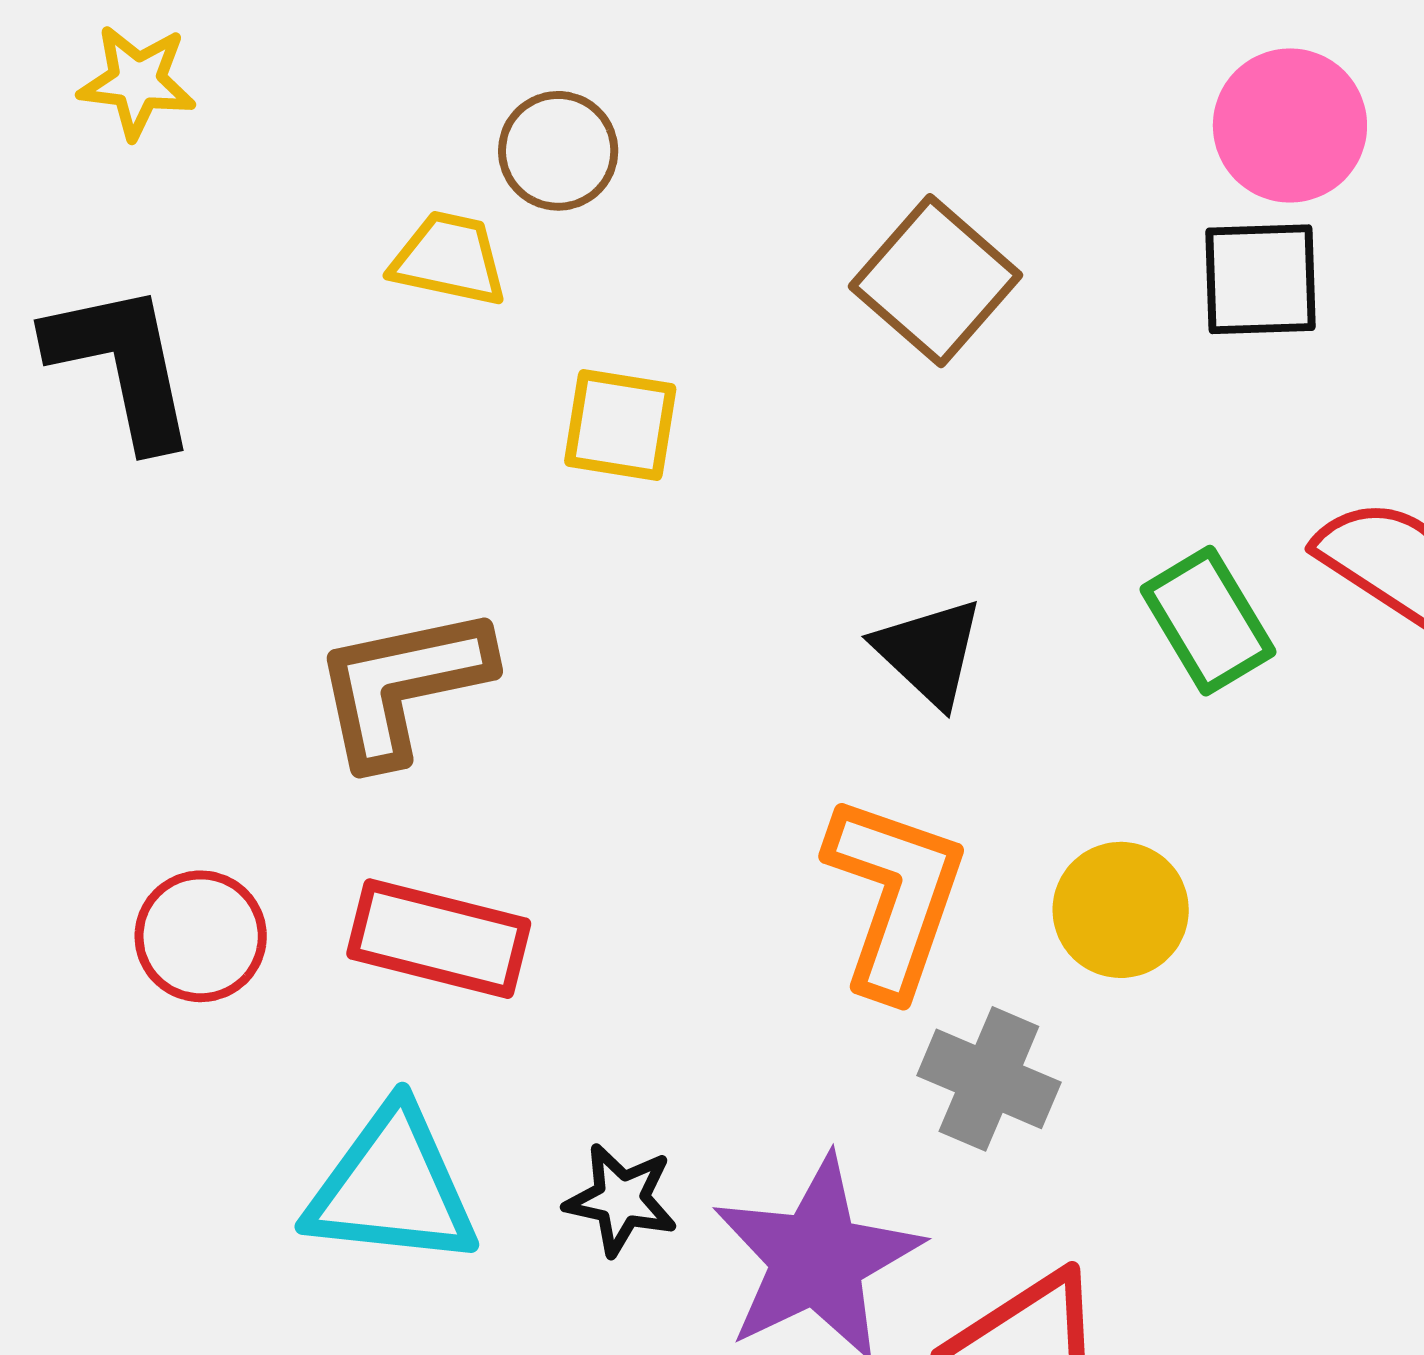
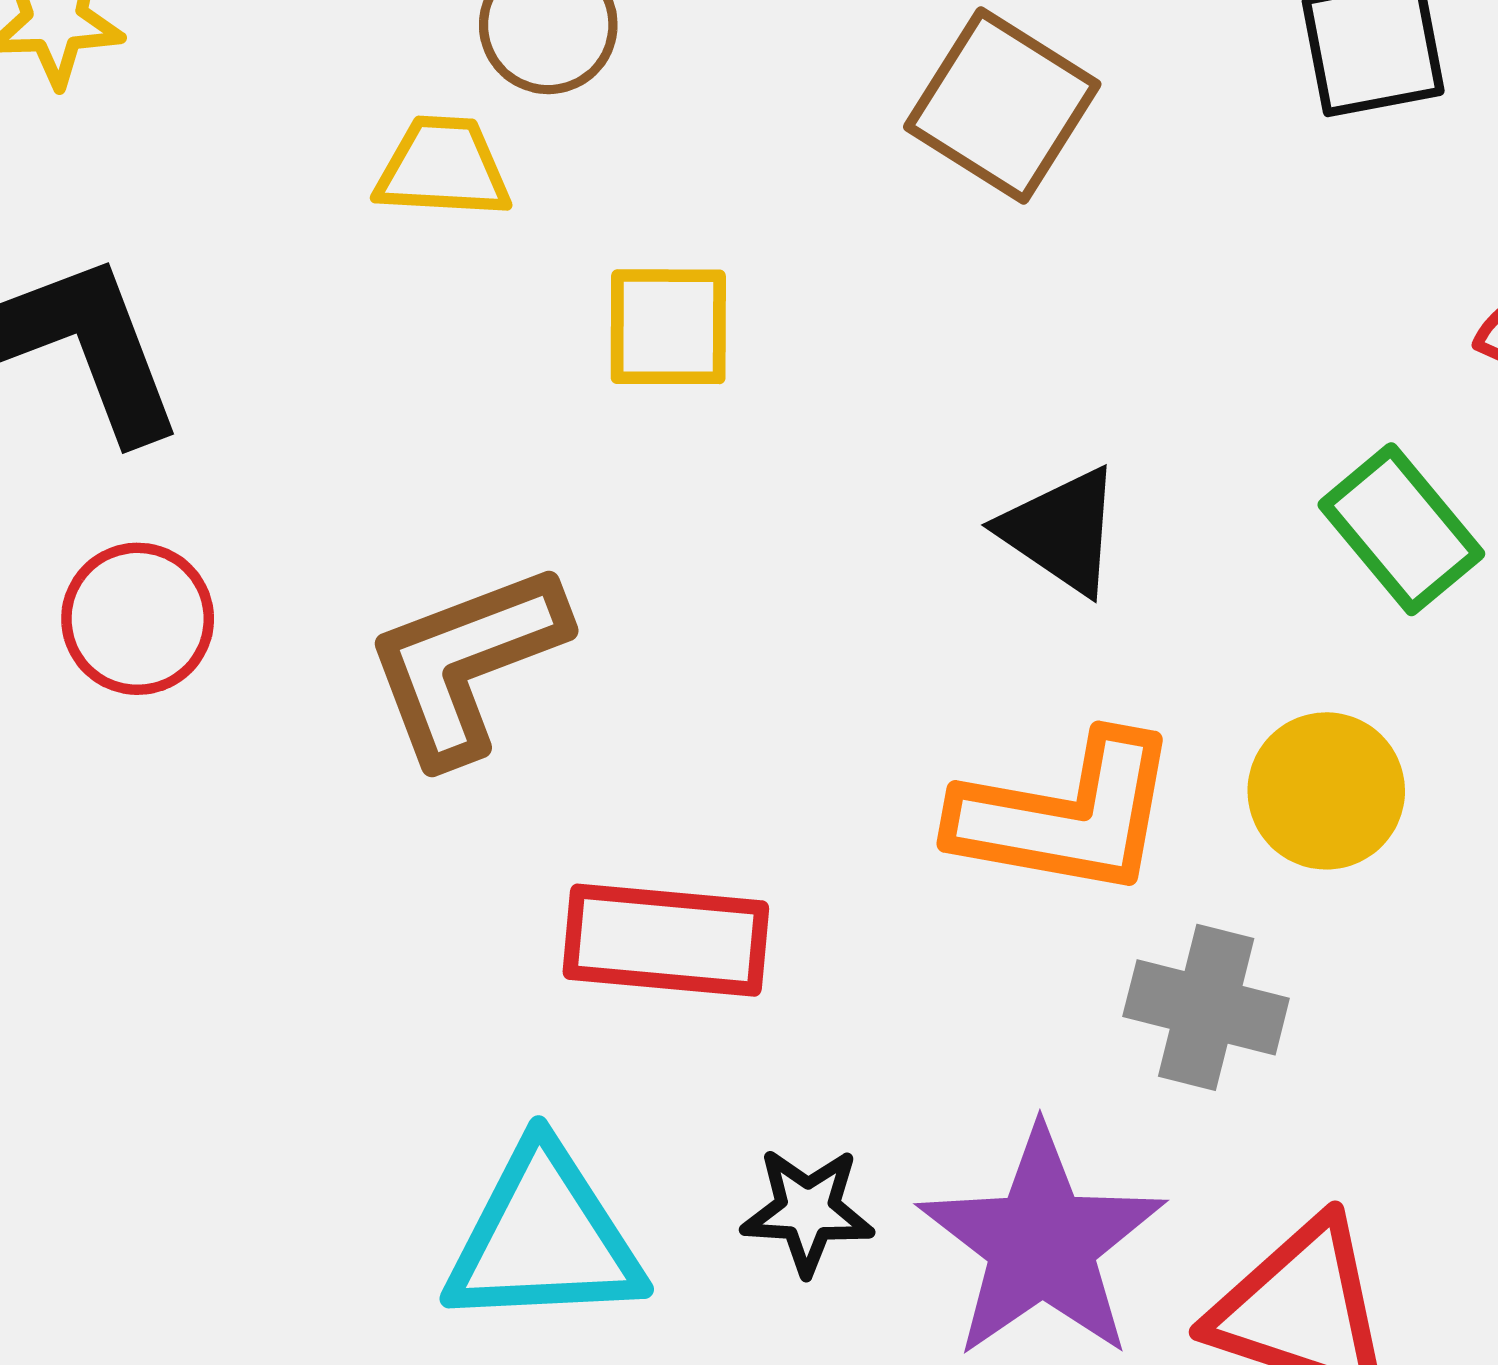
green rectangle: (1208, 621) -> (1401, 529), moved
orange L-shape: (895, 896) -> (1066, 815), turned 90
red circle: (201, 936) -> (138, 619), moved
red rectangle: (439, 939) -> (666, 940), moved

